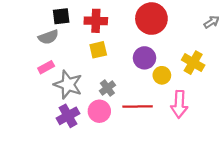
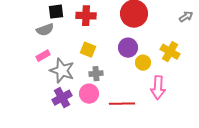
yellow square: (98, 50) -> (88, 50), moved, turned 35
gray cross: (107, 88) -> (96, 74), turned 32
red line: (138, 107) -> (122, 104), moved

